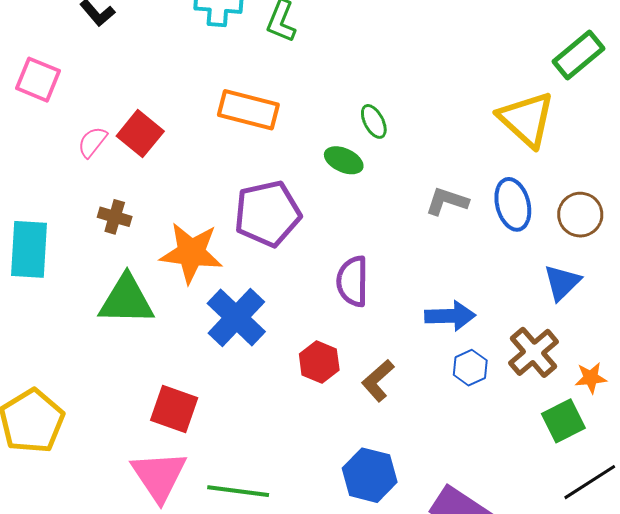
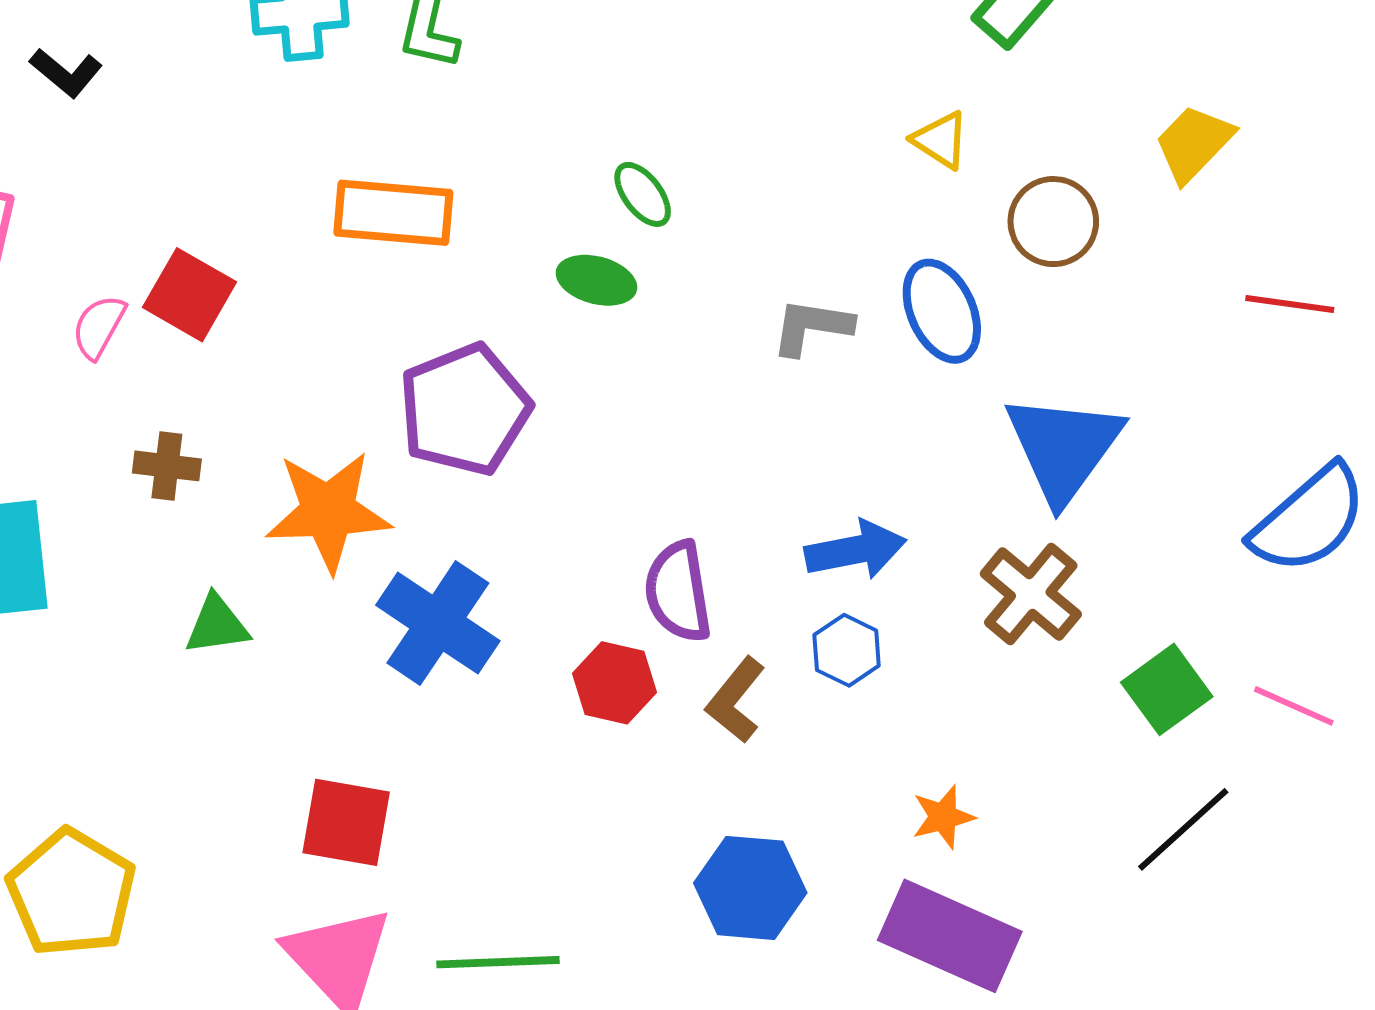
yellow triangle: (526, 119) -> (940, 140), size x0.5
brown circle: (580, 215) -> (1053, 222), moved
purple semicircle: (352, 281) -> (678, 592), moved
blue triangle: (562, 282) -> (1064, 448), size x1.6
green triangle: (126, 300) -> (217, 625), size x0.6
blue hexagon: (470, 368) -> (847, 650), moved
orange star: (591, 378) -> (943, 817), moved
green square: (563, 421) -> (1167, 689), moved

